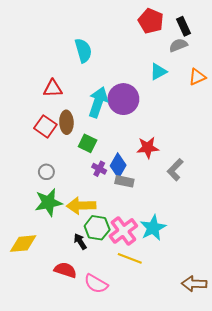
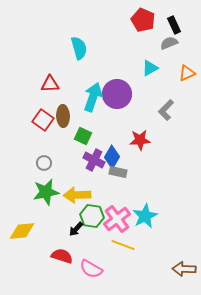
purple cross: (99, 169) -> (94, 160), size x1.5
gray L-shape: (175, 170) -> (166, 110), moved
black arrow: (80, 241) -> (76, 229), turned -105

